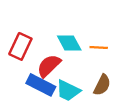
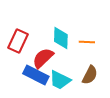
cyan diamond: (69, 43) -> (61, 38), turned 30

